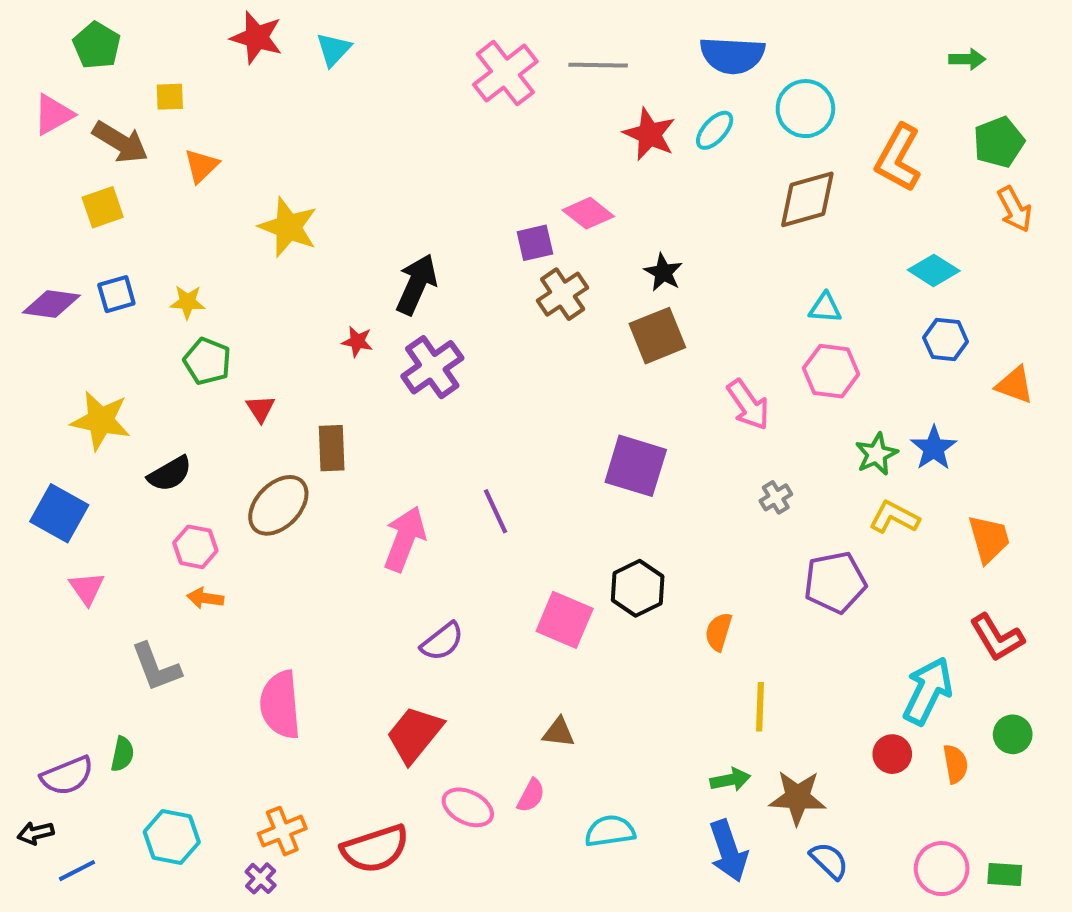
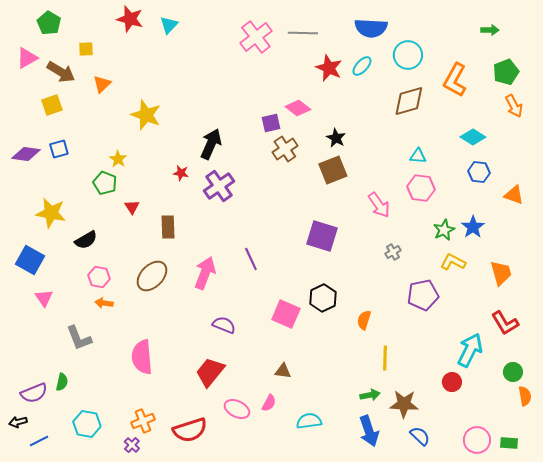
yellow star: (188, 302) -> (118, 159), moved, turned 30
brown ellipse: (278, 505) -> (152, 276), moved
purple semicircle: (442, 642) -> (224, 325), turned -120
orange semicircle: (955, 764) -> (525, 396), moved

